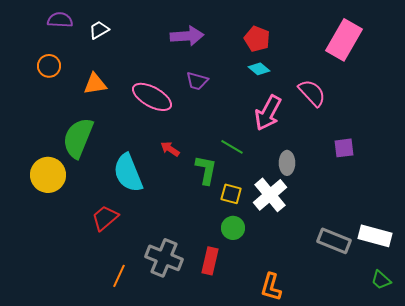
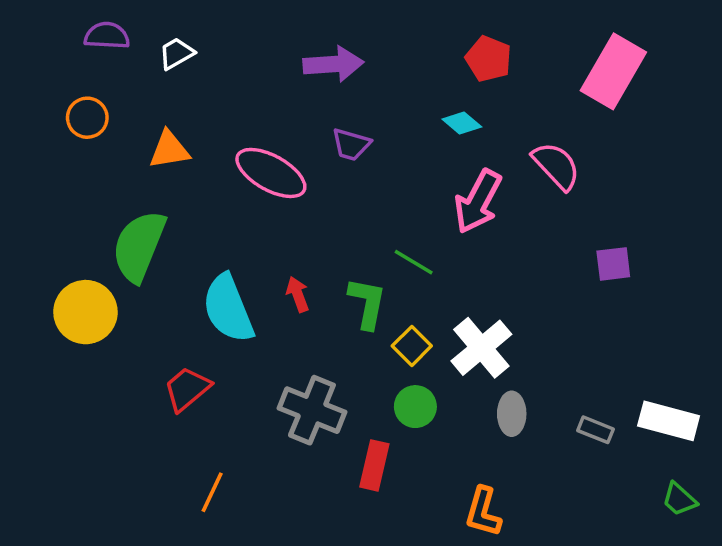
red pentagon: (257, 39) -> (489, 59), moved
red arrow: (170, 149) -> (298, 294), moved, turned 36
gray ellipse: (287, 163) -> (512, 414), moved
yellow square: (231, 194) -> (412, 346), turned 30
gray rectangle: (334, 241) -> (596, 430), size x0.6
gray cross: (164, 258) -> (312, 410), moved

